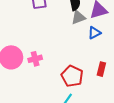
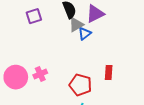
blue triangle: (94, 33) -> (85, 34), moved

